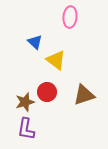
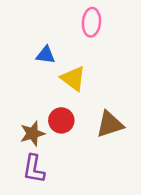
blue triangle: (35, 42) -> (46, 55), turned -35

